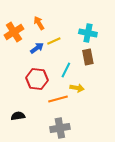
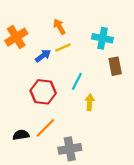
orange arrow: (39, 23) -> (59, 27), moved
brown rectangle: (88, 57) -> (115, 66), moved
yellow arrow: (77, 88) -> (90, 102), turned -96
orange line: (58, 99) -> (45, 128), moved, turned -30

